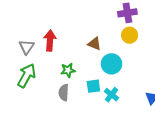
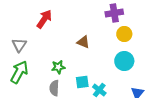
yellow circle: (130, 35) -> (124, 34), moved
red arrow: (50, 41) -> (44, 19), moved, turned 30
cyan circle: (112, 64) -> (124, 61), moved

